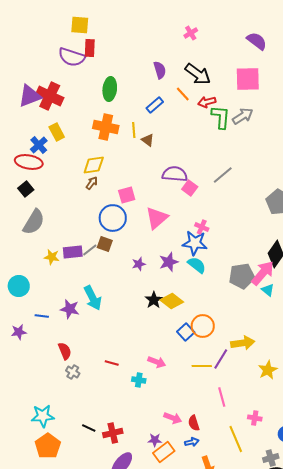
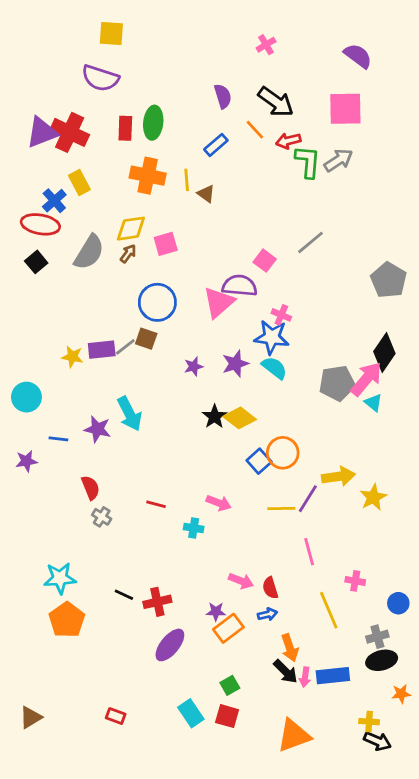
red rectangle: (90, 48) -> (125, 128), moved
purple semicircle: (175, 174) -> (240, 286), moved
pink square: (127, 195) -> (166, 244), moved
gray semicircle: (34, 222) -> (89, 252), moved
yellow star: (268, 370) -> (373, 497), moved

